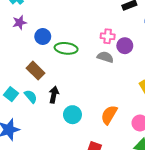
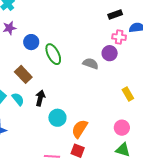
pink cross: (108, 36) -> (119, 37), moved
green ellipse: (66, 48) -> (53, 54), turned 55
orange semicircle: (109, 115) -> (80, 129), moved

